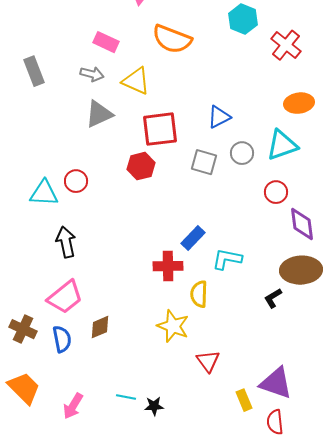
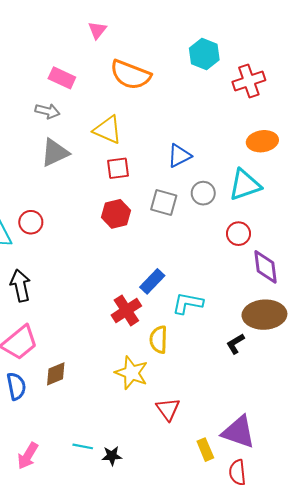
red cross: (286, 45) -> (249, 81), turned 32
yellow triangle: (136, 81) -> (108, 130), moved
red square: (160, 129) -> (118, 168), size x0.6
red hexagon: (141, 166) -> (116, 214), moved
red cross: (168, 266) -> (126, 310), turned -32

